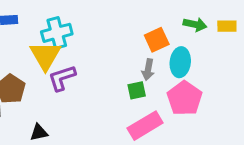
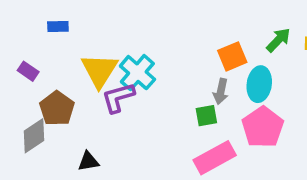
green arrow: (195, 24) -> (278, 40), turned -60
cyan cross: (57, 33) -> (137, 73), moved, turned -36

